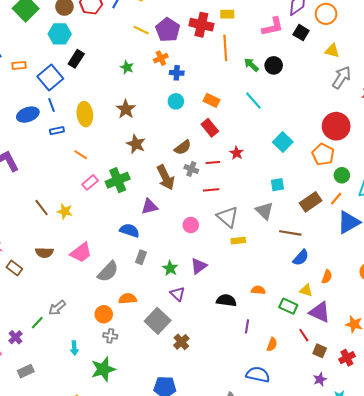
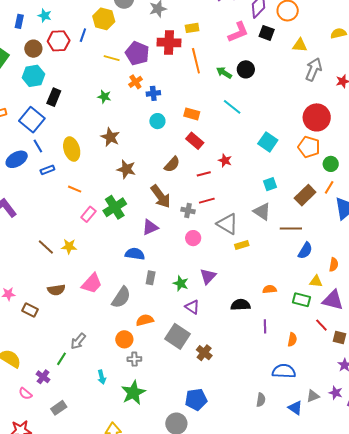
gray cross: (191, 169) -> (188, 211), moved

